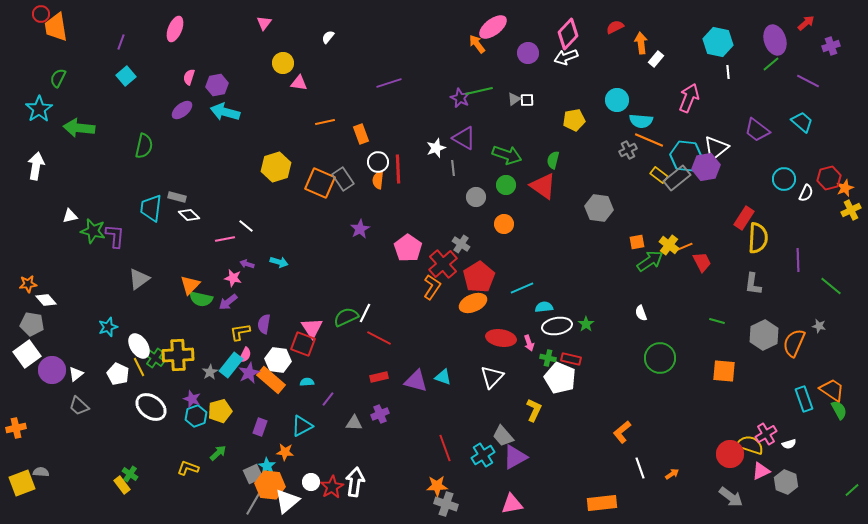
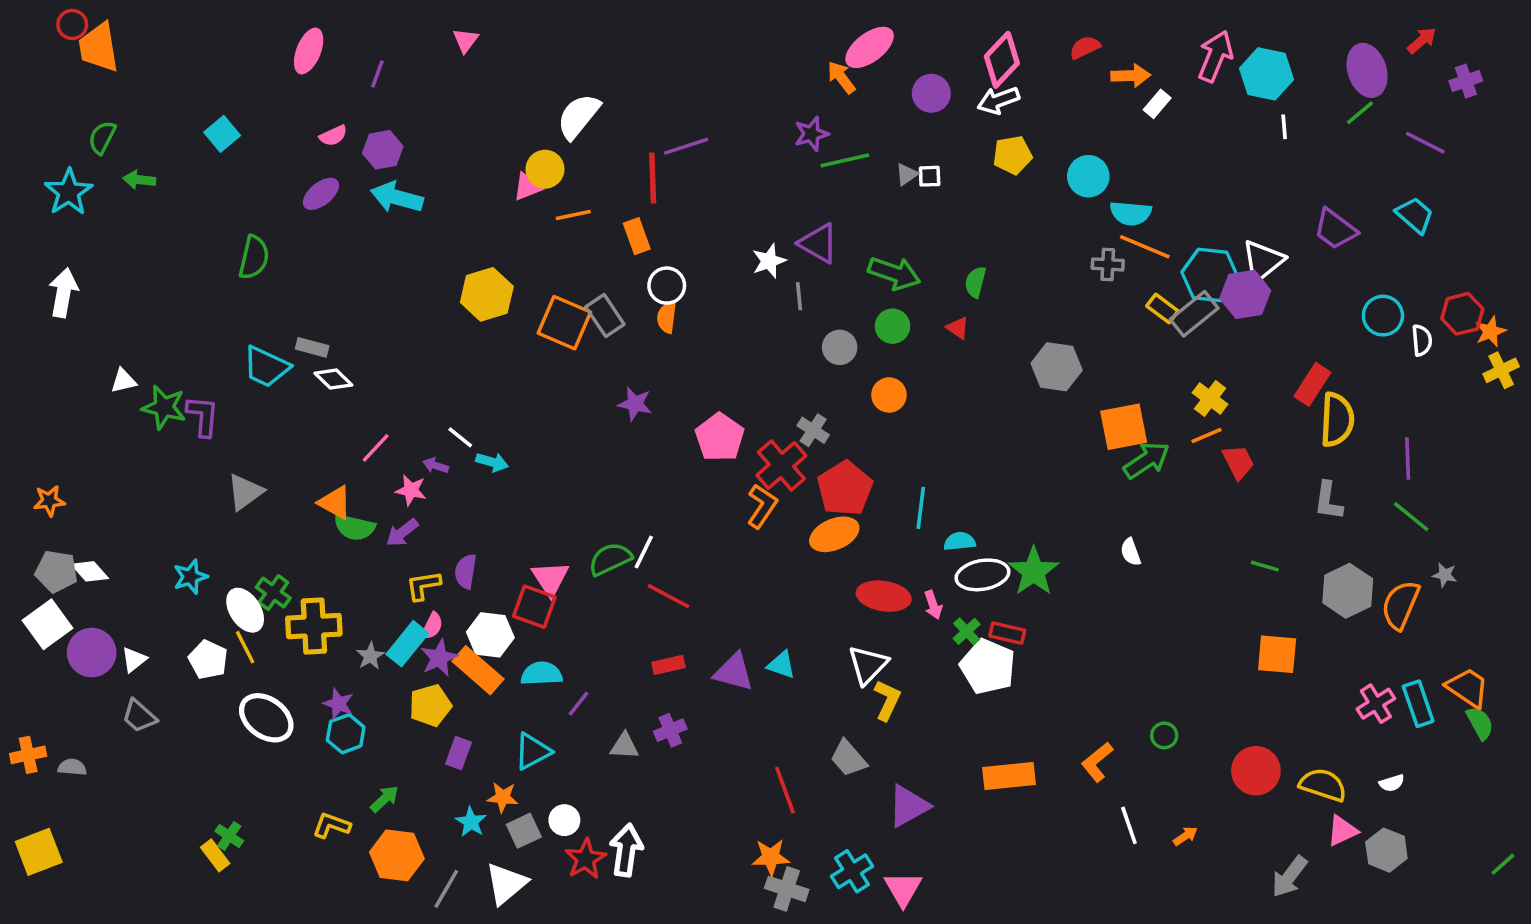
white semicircle: (328, 37) -> (579, 116), moved, size x2.0
purple line: (121, 42) -> (377, 74), moved
orange arrow: (641, 43) -> (1131, 76), turned 95
yellow circle: (283, 63) -> (545, 169), moved
pink semicircle: (189, 77) -> (333, 136), turned -133
pink triangle: (299, 83) -> (527, 187), moved, turned -30
purple star: (460, 98) -> (811, 134), moved, turned 30
pink arrow: (689, 98) -> (1215, 56), moved
yellow pentagon: (574, 120) -> (1012, 155), moved
green arrow: (79, 128) -> (139, 180), moved, size x0.6
gray cross: (628, 150) -> (1108, 264), turned 30
red line: (398, 169) -> (653, 178), moved
red triangle: (543, 186) -> (958, 328), size x0.5
white semicircle: (806, 193) -> (1422, 340), turned -30
cyan trapezoid: (151, 208) -> (266, 367), turned -72
white line: (246, 226) -> (460, 437), moved
purple star: (360, 229) -> (635, 404), turned -30
pink line: (225, 239) -> (376, 448), moved, turned -36
orange square: (637, 242) -> (1124, 427), size x1.8
yellow cross: (669, 245) -> (1210, 398), moved
orange triangle: (190, 285) -> (335, 503), turned -45
green line: (831, 286) -> (1411, 517), moved
cyan line: (522, 288) -> (921, 508), turned -60
white diamond: (46, 300) -> (90, 571), moved
green star: (586, 324) -> (1034, 571), size x1.8
green cross: (155, 358) -> (273, 593), moved
green cross: (548, 358) -> (967, 631), turned 35
green circle: (660, 358) -> (1164, 735), moved, size x0.5
cyan semicircle: (307, 382) -> (541, 674), size x1.6
yellow L-shape: (534, 410) -> (887, 700), moved
yellow pentagon: (220, 411) -> (430, 705), moved
pink cross: (766, 434) -> (1376, 704), moved
gray trapezoid: (503, 436) -> (848, 758), moved
red circle: (730, 454) -> (1256, 771), moved
cyan cross: (483, 455) -> (852, 871), moved
gray semicircle: (41, 472) -> (72, 767), moved
gray square: (253, 474) -> (524, 831), moved
white circle: (311, 482) -> (564, 820), moved
orange hexagon: (270, 485) -> (397, 855), moved
gray arrow: (731, 497) -> (1289, 877), turned 90
orange rectangle: (602, 503) -> (1009, 776), moved
pink triangle: (512, 504) -> (903, 889), turned -50

